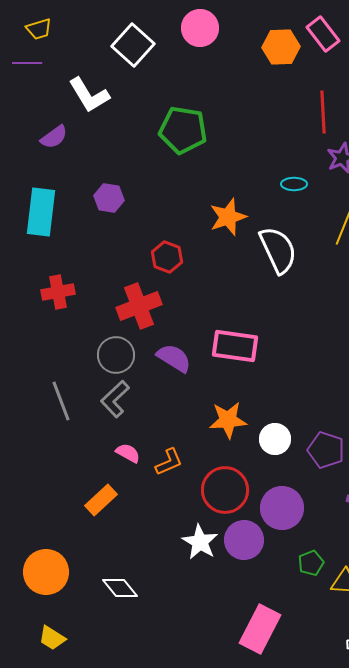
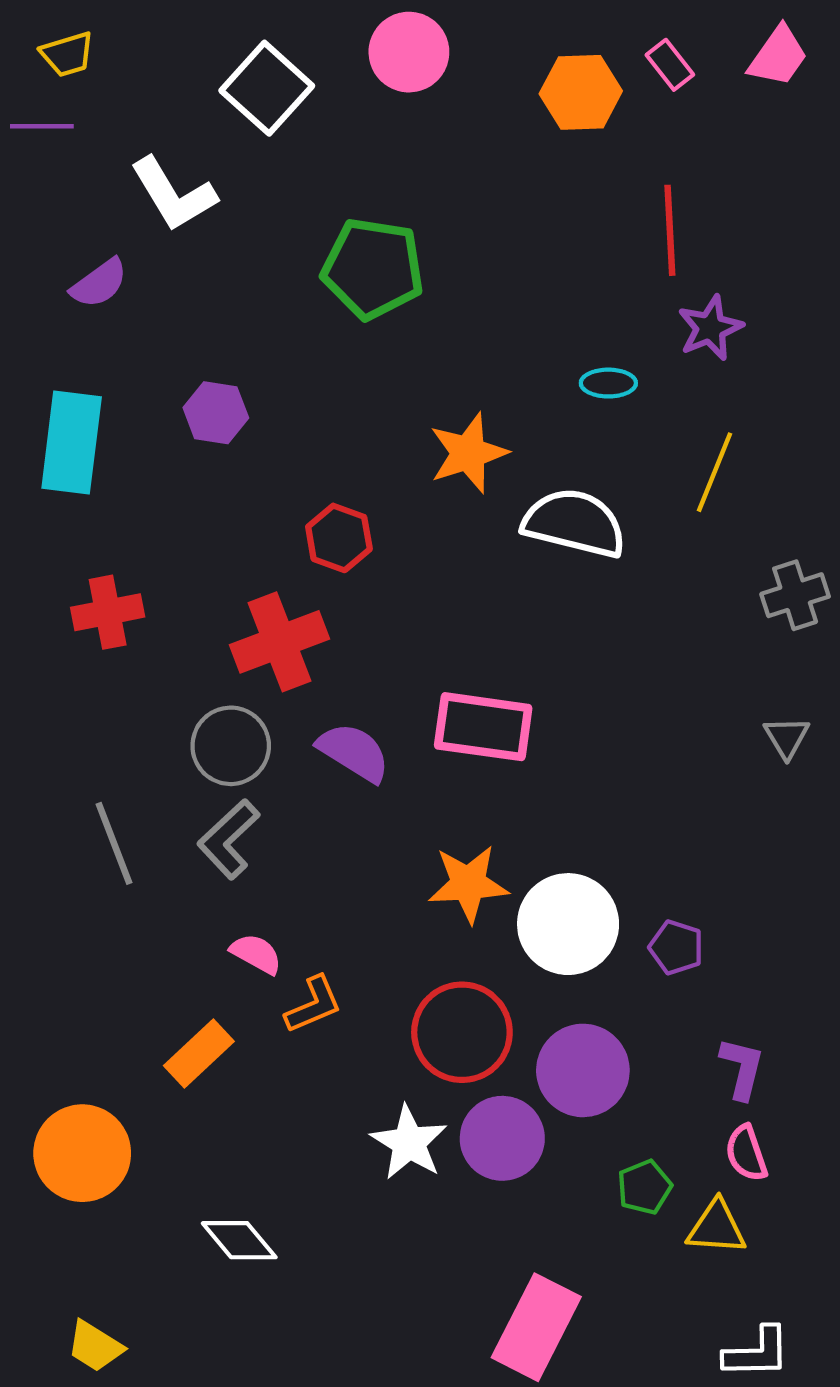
pink rectangle: (323, 34) -> (670, 65), size x0.7
white semicircle: (278, 250) -> (574, 523), turned -51
white circle: (275, 439) -> (568, 924), size x1.5
purple pentagon: (326, 450) -> (676, 947), size x0.7
orange L-shape: (169, 462) -> (313, 1005), moved
orange circle: (46, 572) -> (82, 1153), moved

